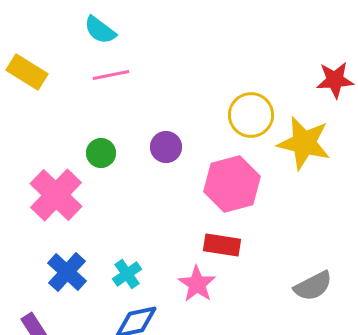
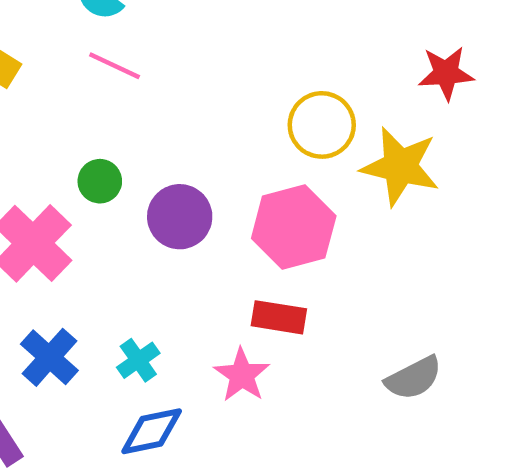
pink line: (111, 75) -> (115, 66), turned 36
purple circle: (166, 147) -> (180, 217), moved, size x1.4

